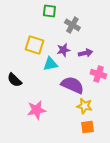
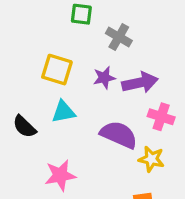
purple arrow: (85, 53) -> (140, 83), size x1.5
cyan triangle: (50, 64) -> (63, 112), moved
yellow star: (84, 106) -> (151, 159), moved

